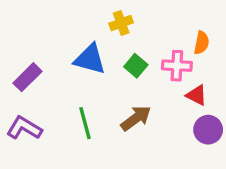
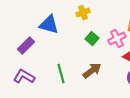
blue triangle: (90, 59) -> (49, 25), moved
pink cross: (177, 66) -> (117, 39), turned -30

